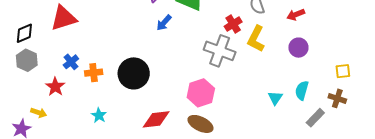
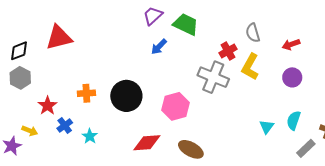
blue cross: (71, 62) -> (65, 125), moved
pink hexagon: (201, 93) -> (176, 106), moved

